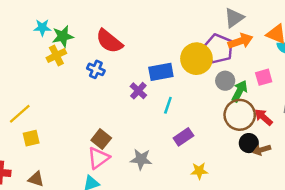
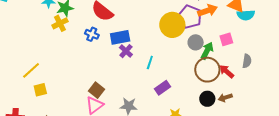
blue rectangle: (161, 72) -> (120, 37), moved
black circle: (249, 143) -> (207, 99), moved

